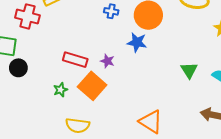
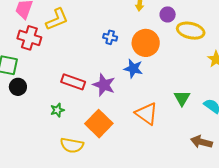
purple star: (107, 61) -> (104, 85), size x1.6
orange square: (92, 86) -> (99, 124), moved
orange triangle: (151, 122) -> (147, 114), moved

